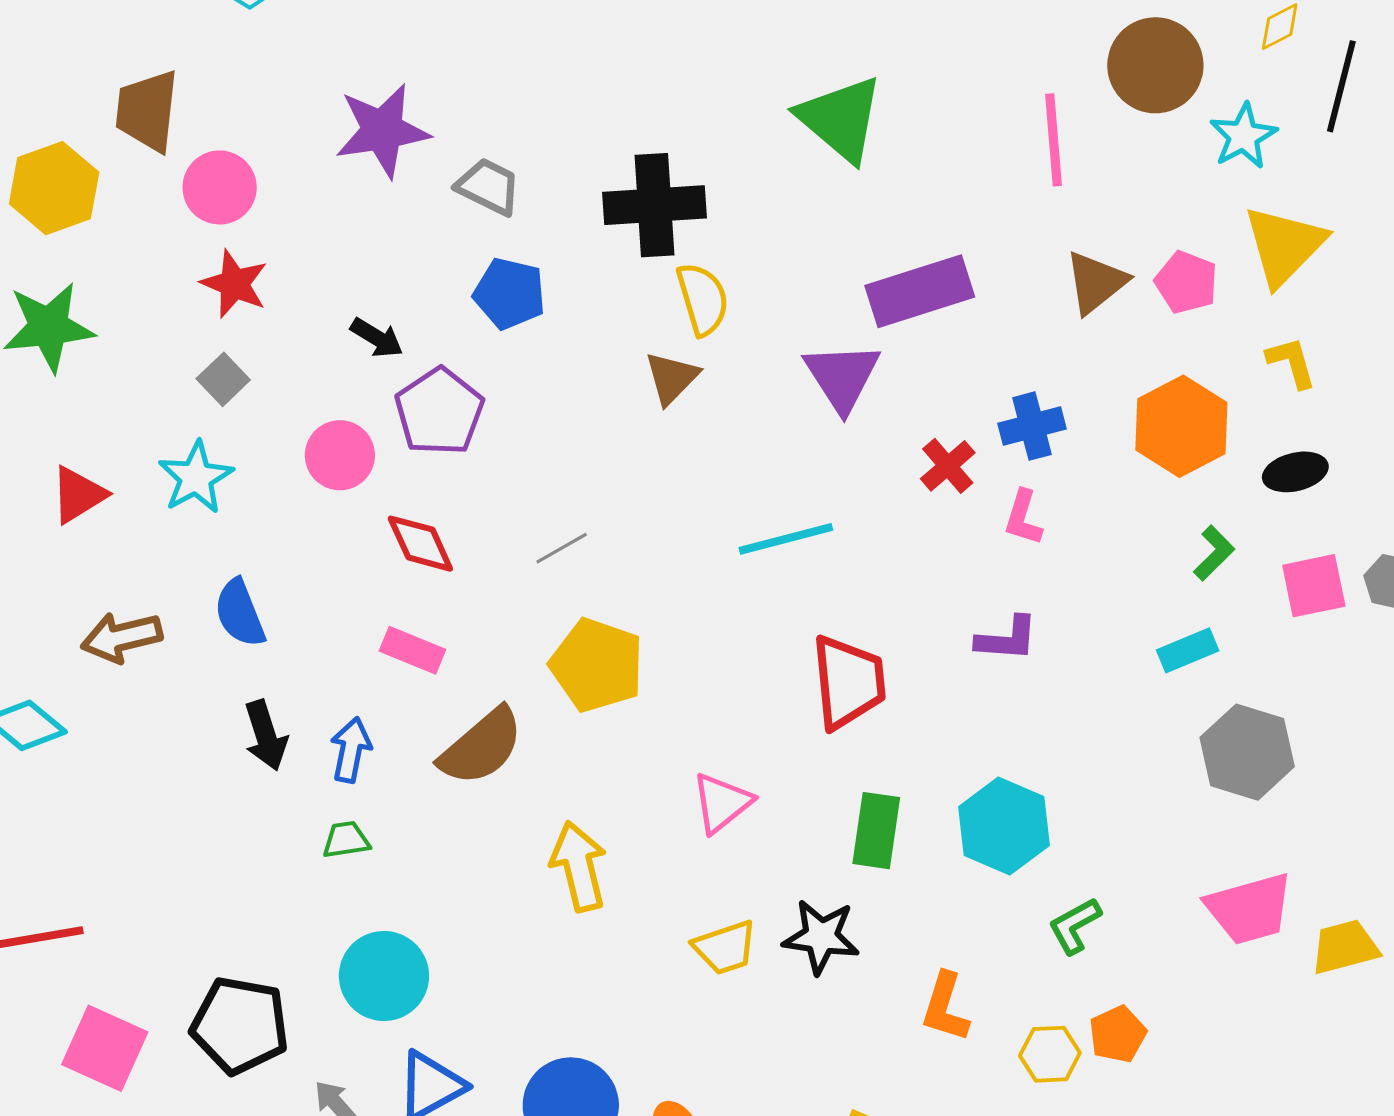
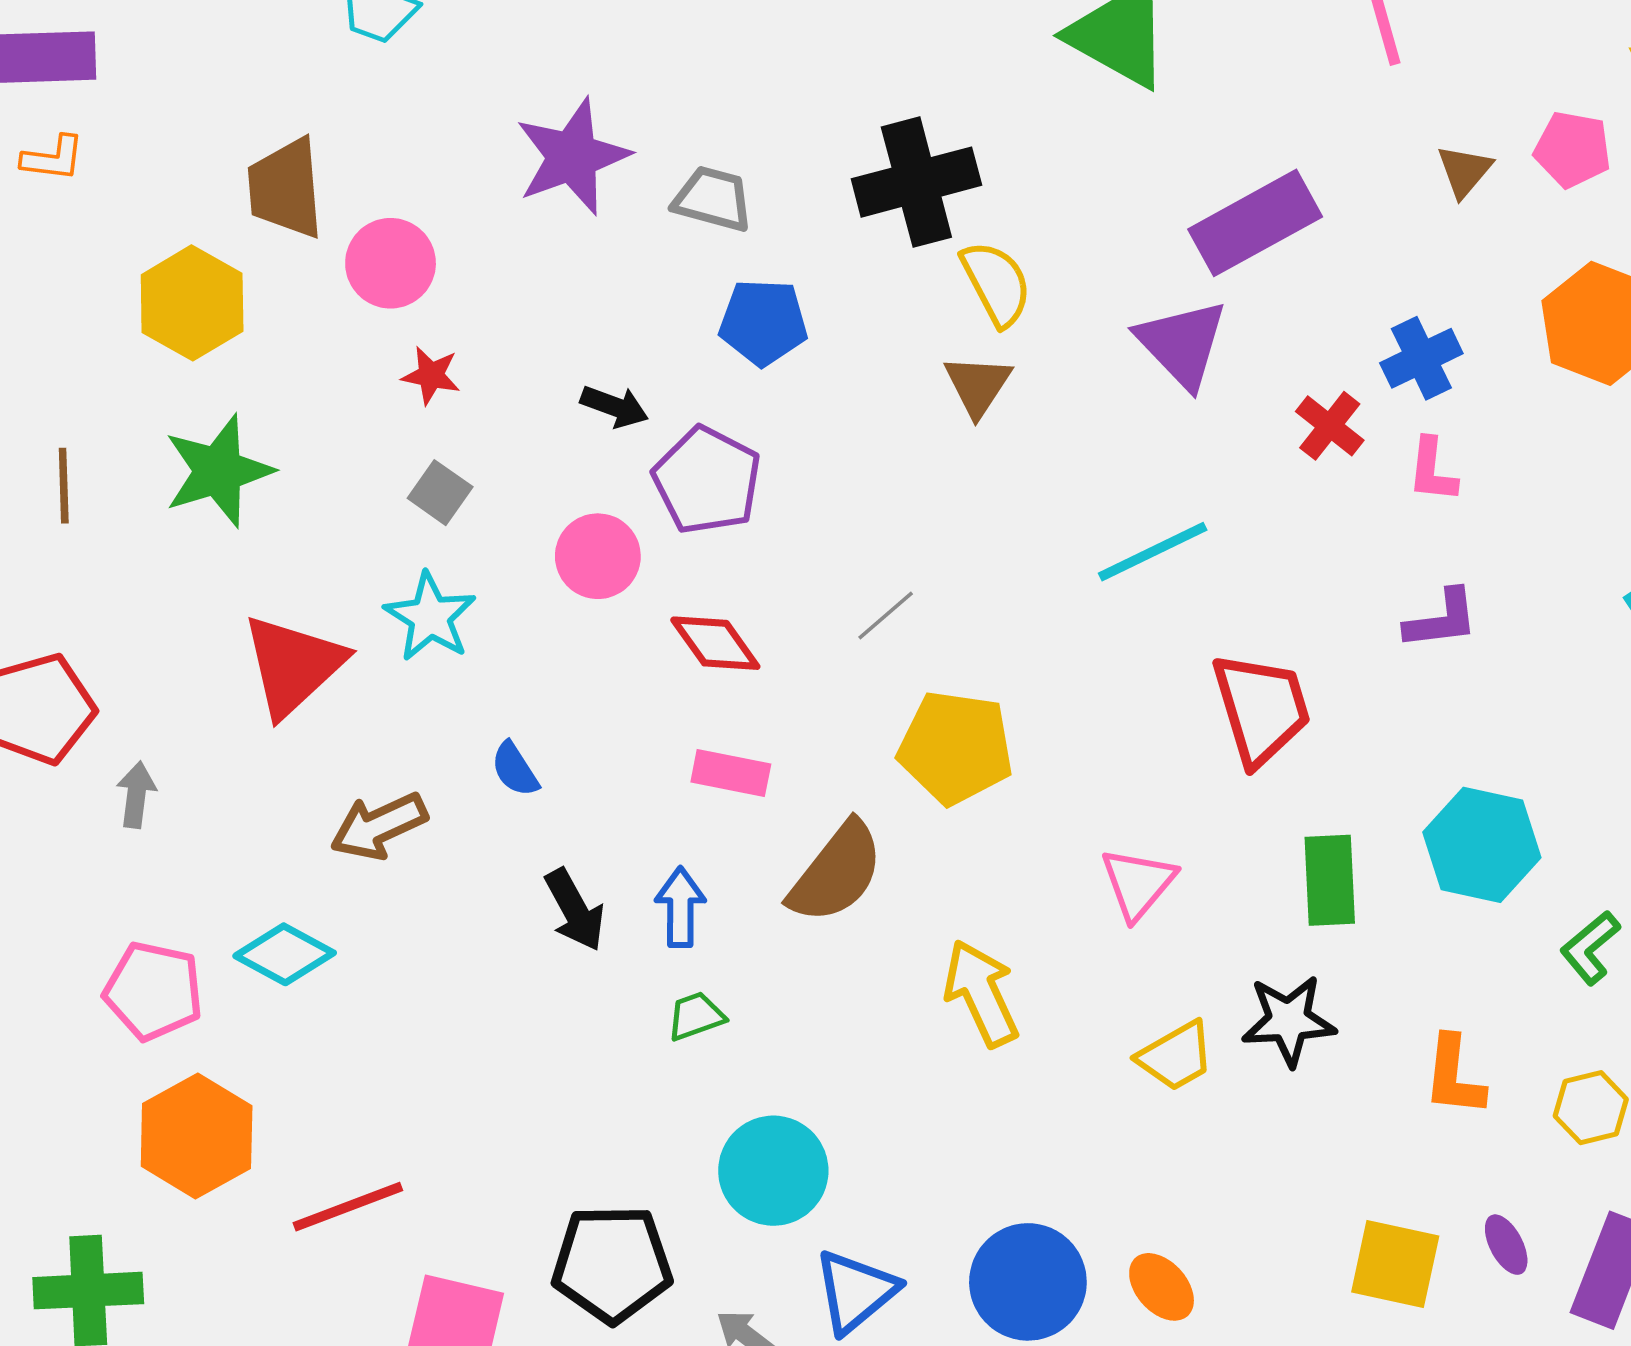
brown triangle: (1096, 282) -> (1464, 171), size x0.7
red star: (234, 284) -> (431, 375), size x0.7
red triangle: (78, 495) -> (293, 665), size x1.5
blue semicircle: (240, 613) -> (515, 769), size x0.7

